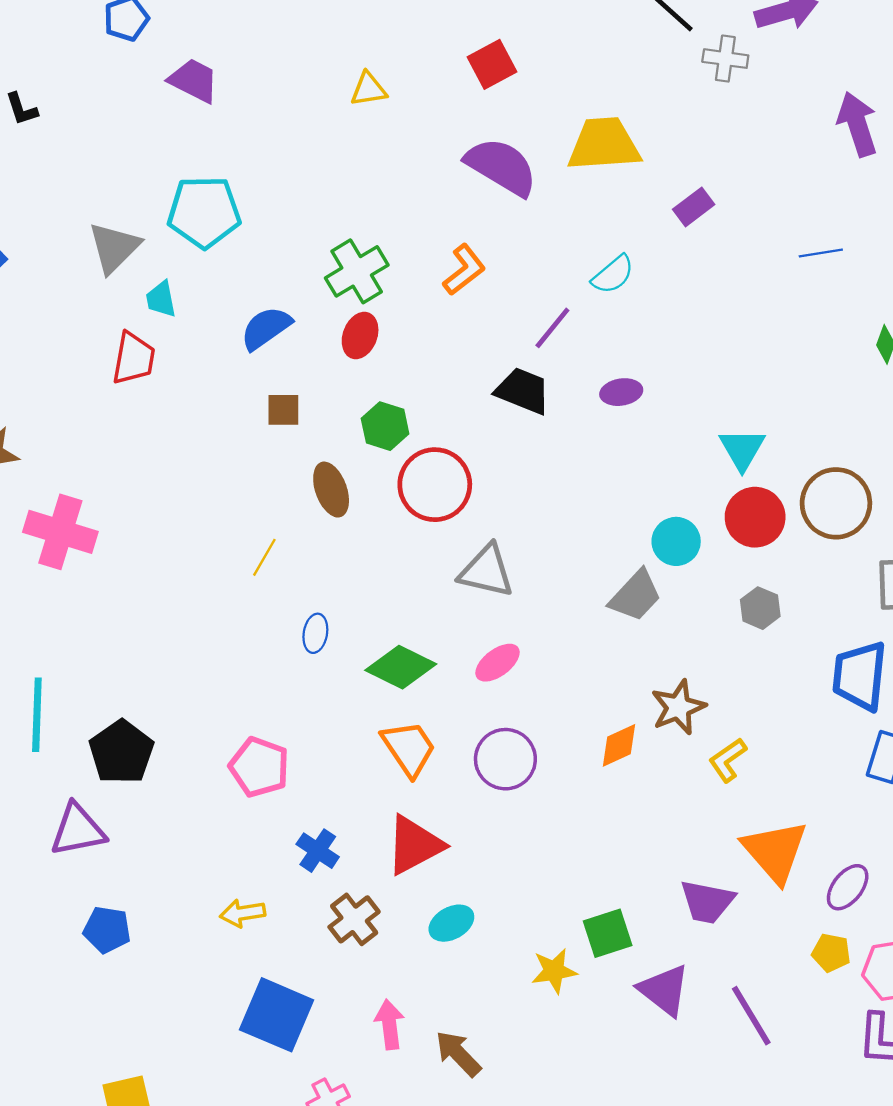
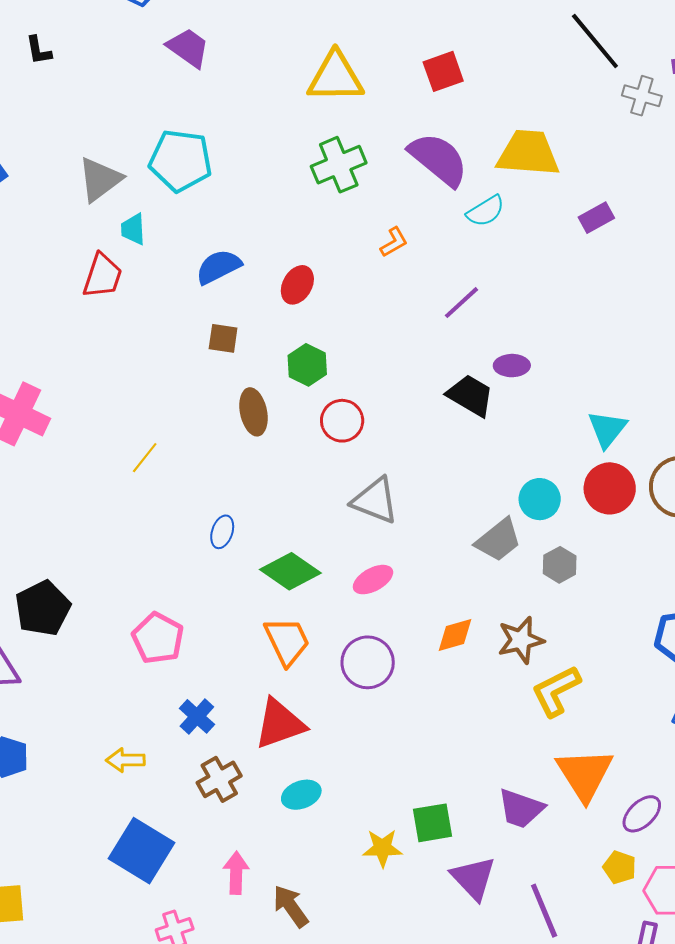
yellow triangle: (369, 89) -> (335, 77), size x1.8
orange L-shape: (464, 270) -> (394, 242), size x0.7
green cross: (357, 271) -> (339, 165), moved
cyan semicircle: (613, 275) -> (486, 211), moved
black trapezoid: (523, 391) -> (470, 395), moved
red circle: (435, 485) -> (342, 421), size x0.7
yellow line: (264, 557) -> (145, 458), moved
gray hexagon: (760, 608) -> (560, 565), moved
orange diamond: (619, 745) -> (455, 635), moved
yellow L-shape: (728, 760) -> (556, 691), size x1.4

